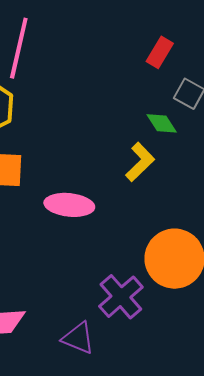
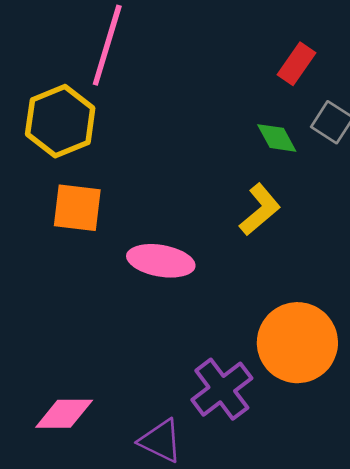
green diamond: (162, 123) -> (277, 138), moved

